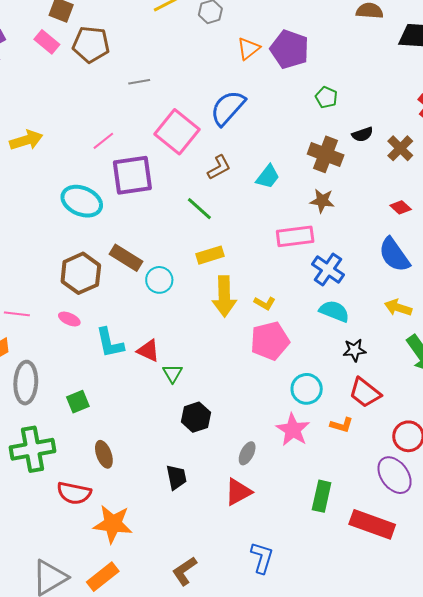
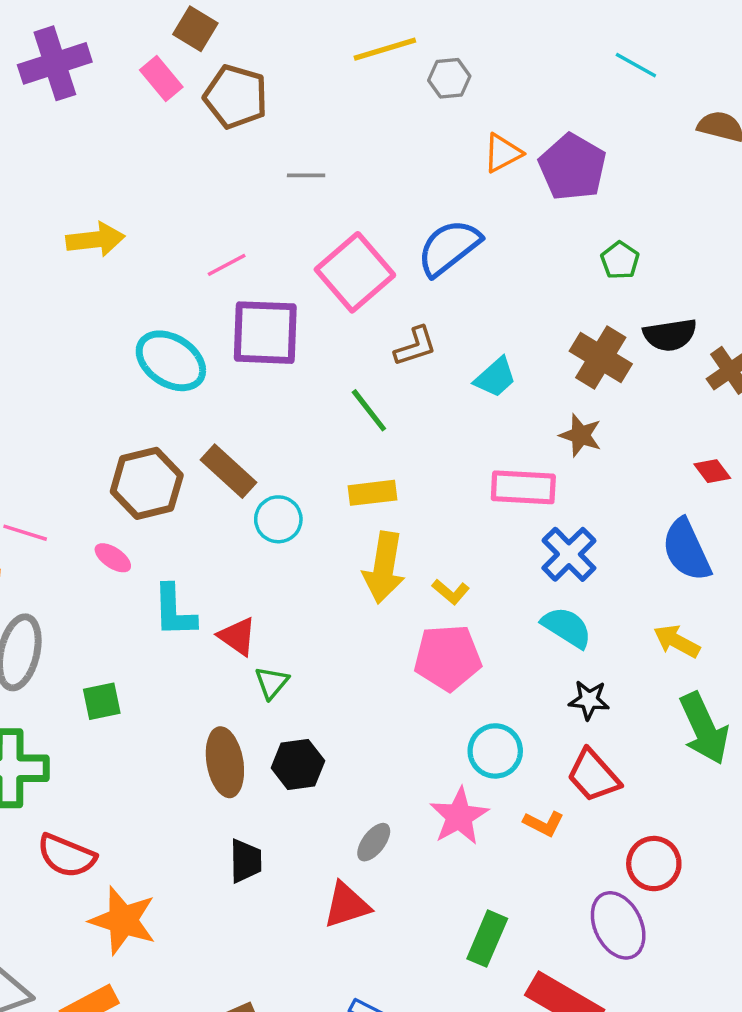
black semicircle: (362, 134) -> (670, 335), size x1.4
brown ellipse: (104, 454) -> (225, 762), moved, size x1.4

